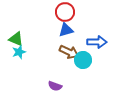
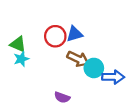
red circle: (65, 12) -> (55, 36), moved
blue arrow: (97, 42) -> (113, 77), moved

